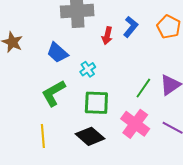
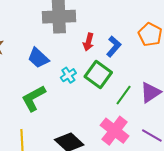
blue L-shape: (131, 27) -> (114, 47), moved
green square: (96, 103) -> (98, 74), moved, turned 32

